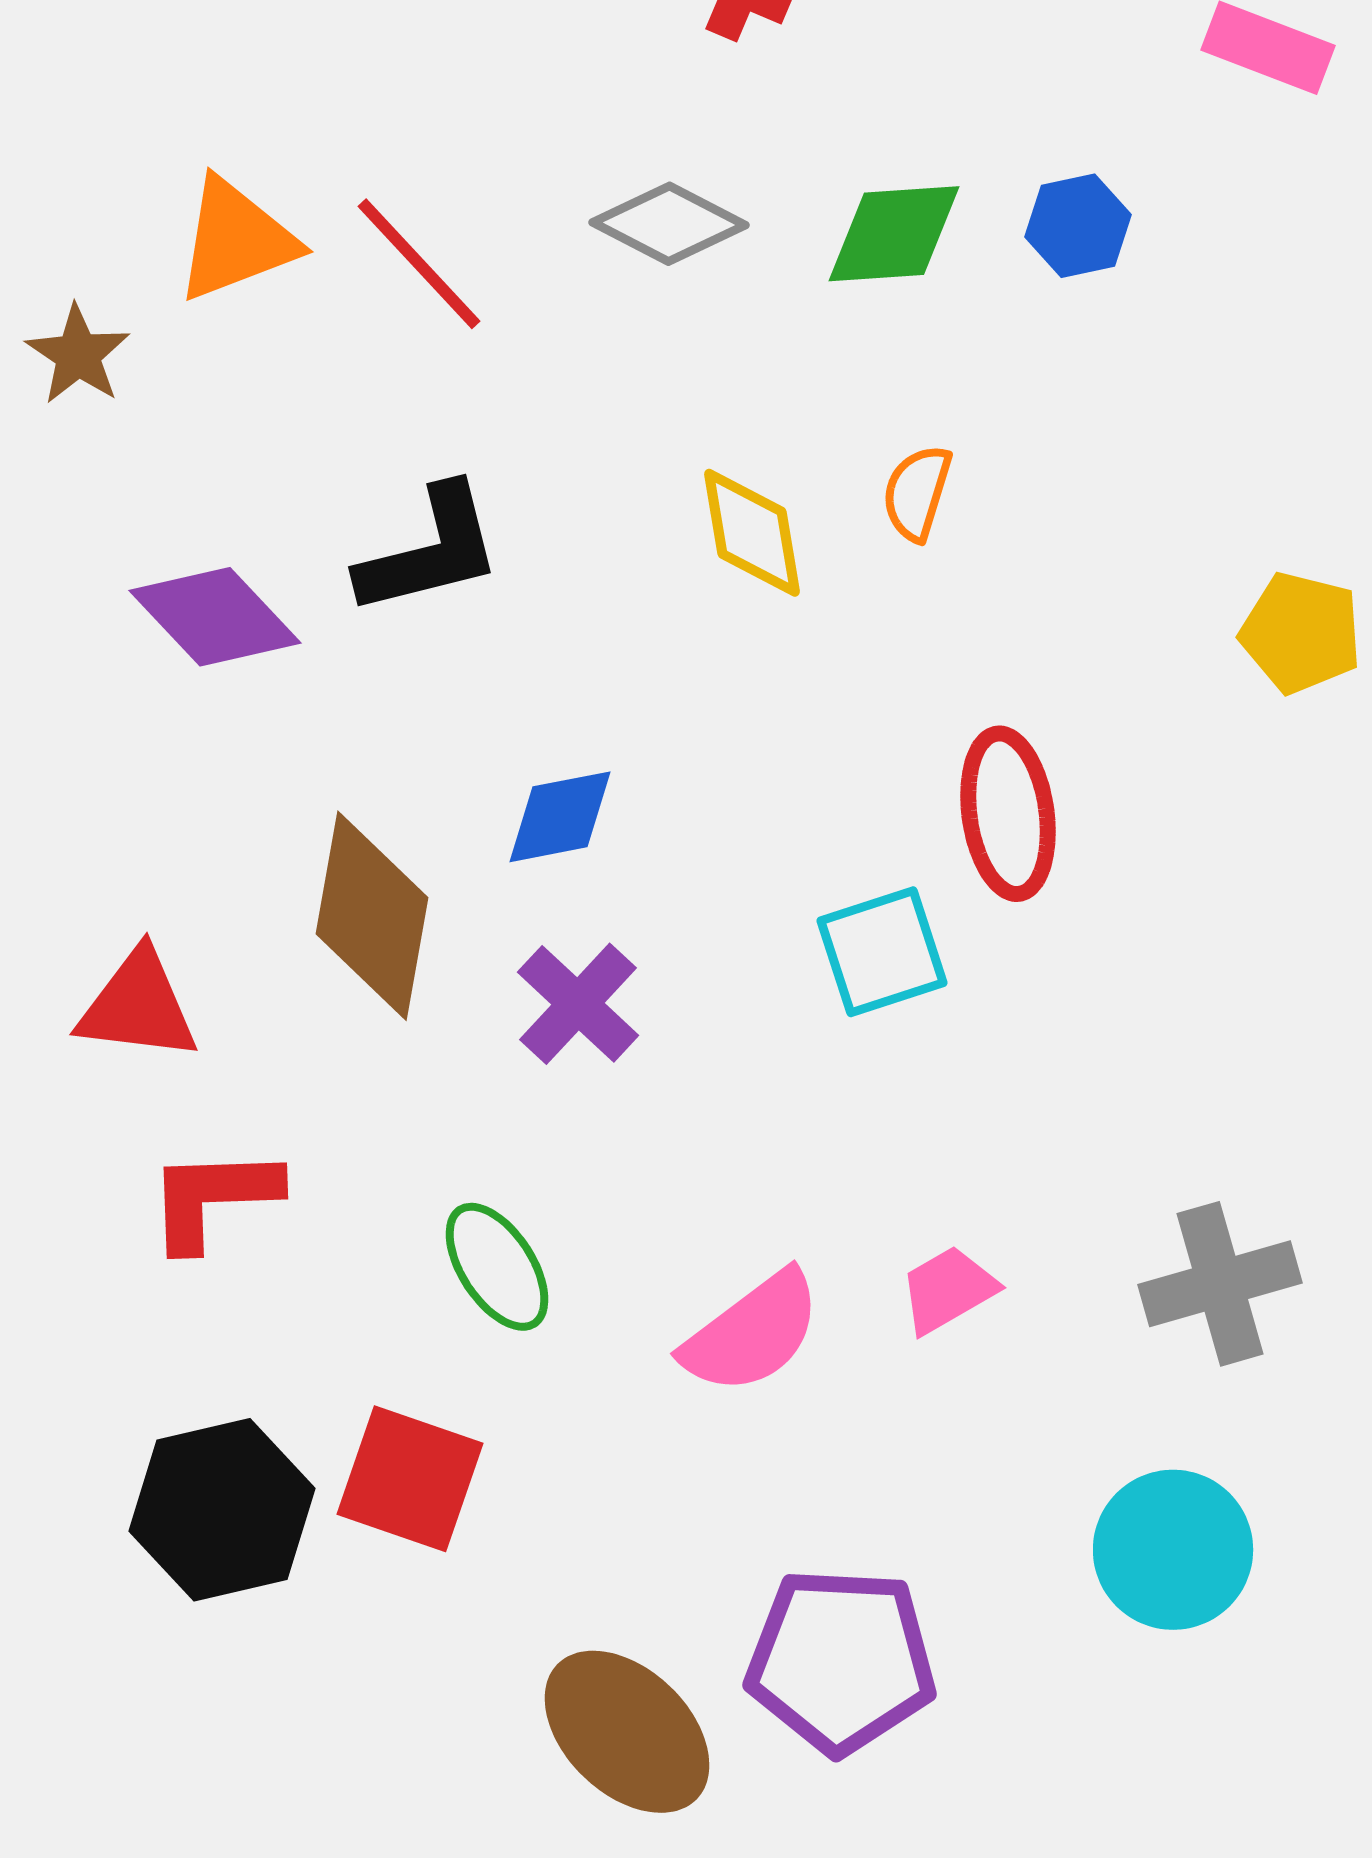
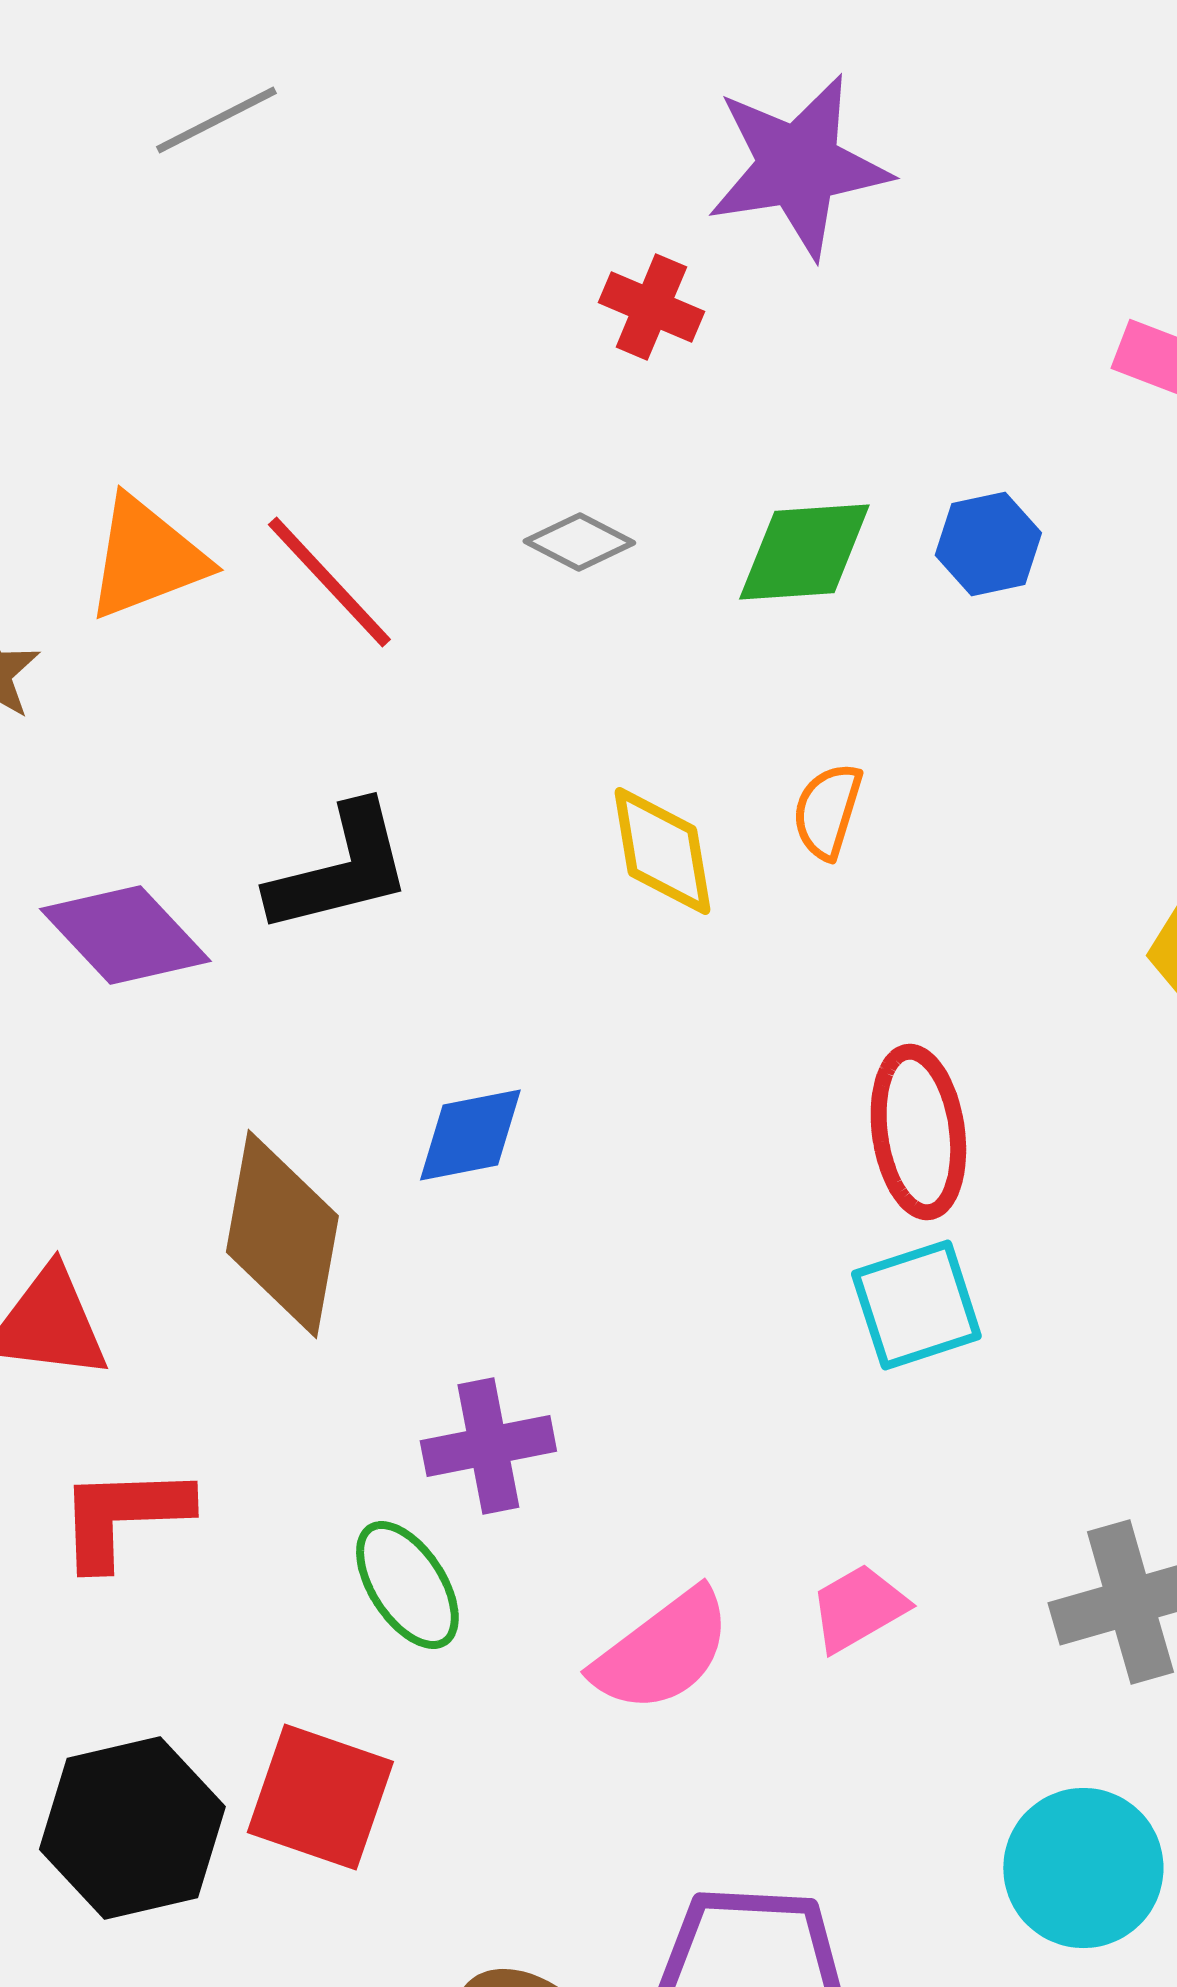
gray diamond: (669, 224) -> (579, 542), size x0.7
cyan square: (882, 952) -> (916, 1305), moved
purple cross: (578, 1004) -> (488, 1446), moved, turned 36

